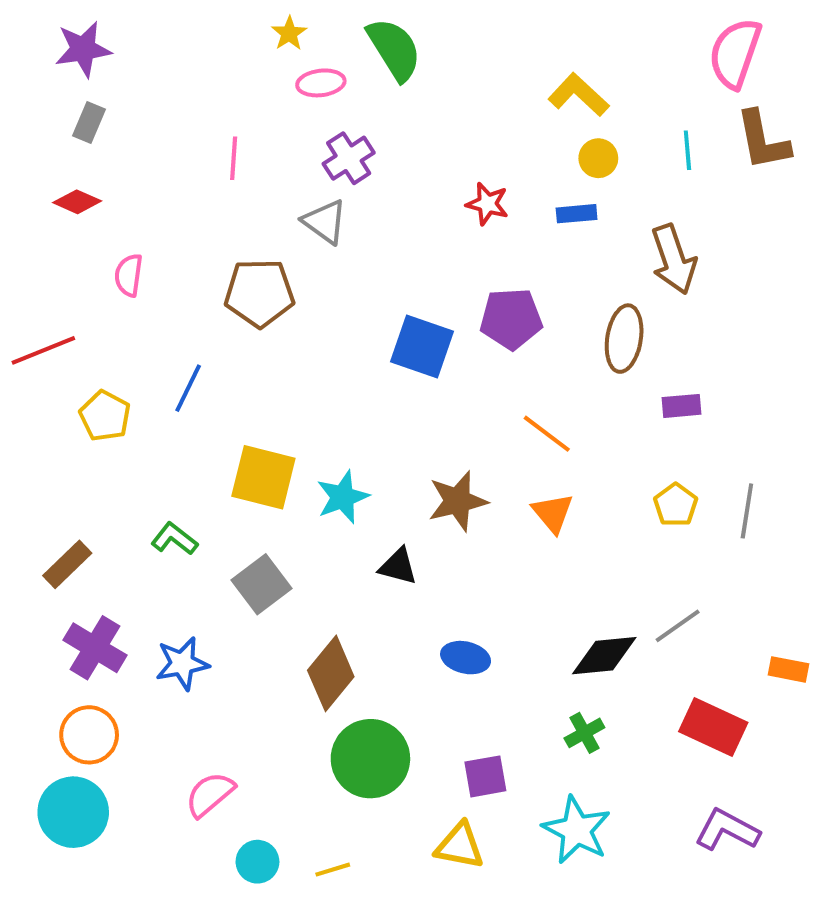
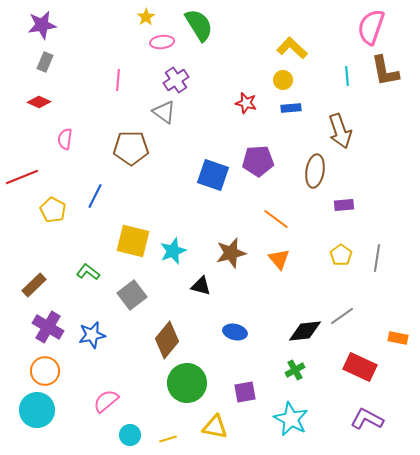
yellow circle: (598, 158) -> (283, 80), moved
yellow triangle: (460, 846) -> (215, 427), moved

